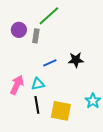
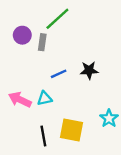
pink arrow: (17, 85) -> (20, 100), turned -90
black line: (37, 105) -> (43, 136), moved

